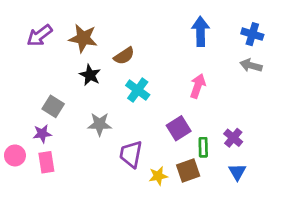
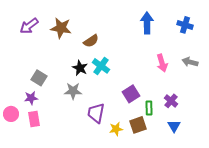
gray arrow: (251, 65) -> (190, 62), moved
black star: (90, 75) -> (80, 68), moved
pink arrow: (198, 86) -> (162, 63), moved, turned 144

